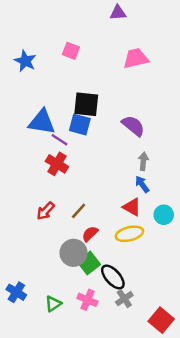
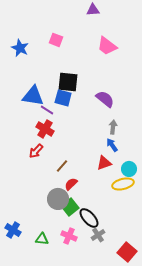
pink trapezoid: (136, 58) -> (107, 46), turned -130
red triangle: (132, 207) -> (104, 163), turned -49
red arrow: (46, 211) -> (36, 151), moved
yellow ellipse: (129, 234) -> (123, 184), moved
green triangle: (53, 304) -> (42, 239), turned 40

